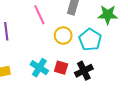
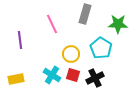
yellow circle: (63, 36) -> (71, 54), moved

